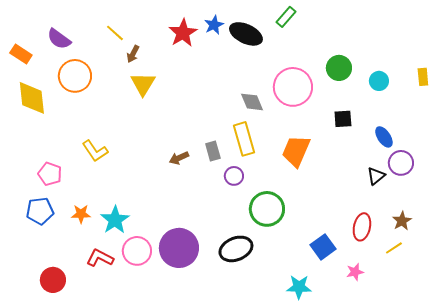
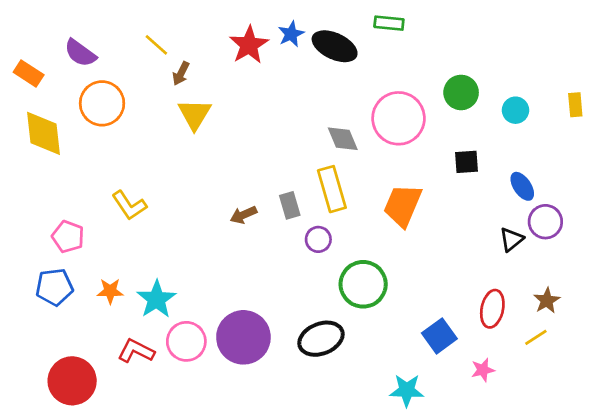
green rectangle: (286, 17) -> (389, 23), turned 55
red circle: (53, 280) -> (72, 381), size x1.4

